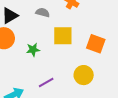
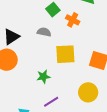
green star: (33, 50) -> (43, 77), moved

